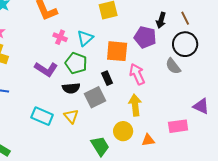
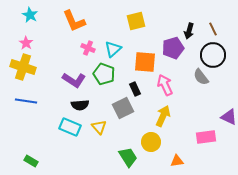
purple pentagon: (145, 37) -> (173, 48), turned -30
black semicircle: (71, 88) -> (80, 105), moved
yellow arrow: (135, 105) -> (163, 116), turned 30
orange triangle: (148, 140) -> (177, 161), moved

